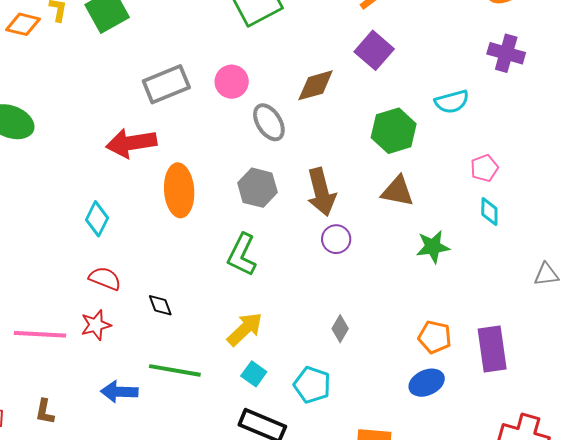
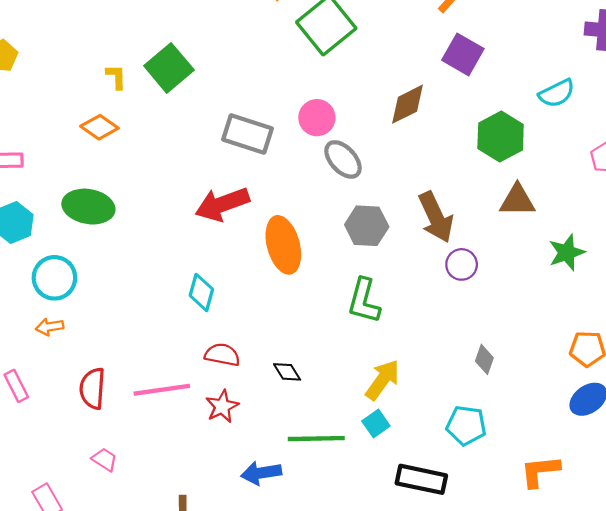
orange diamond: (23, 24) -> (99, 127), moved, turned 32
gray rectangle: (166, 84) -> (248, 134), turned 51
gray ellipse: (269, 122) -> (343, 159), moved
pink line: (40, 334) -> (162, 390), moved
cyan square: (254, 374) -> (376, 423), moved, turned 30

